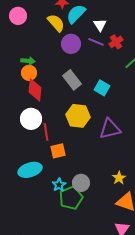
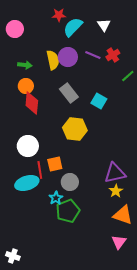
yellow semicircle: (56, 23) -> (53, 60), moved, turned 30
white triangle: (100, 25) -> (104, 25), moved
green arrow: (28, 61) -> (25, 65), moved
white circle: (31, 119) -> (28, 146), moved
purple triangle: (110, 129) -> (115, 173), moved
red line: (46, 132) -> (40, 170), moved
gray circle: (81, 183) -> (70, 182), moved

